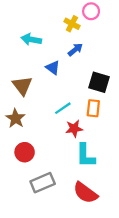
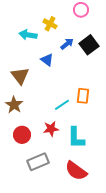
yellow cross: (72, 24) -> (50, 24), moved
black square: (99, 82) -> (89, 45), moved, turned 36
cyan line: (63, 108) -> (62, 105), moved
red star: (74, 129) -> (51, 129), moved

